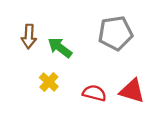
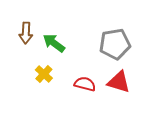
gray pentagon: (115, 33) -> (115, 44), moved

